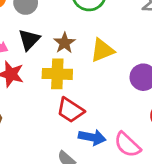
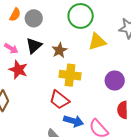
yellow triangle: (102, 50) -> (97, 42), moved
yellow cross: (57, 74) -> (70, 75), moved

